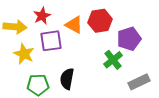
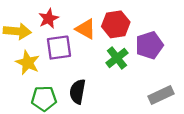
green cross: (113, 60) -> (117, 58), moved

